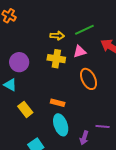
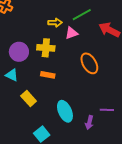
pink triangle: (80, 52) -> (71, 33), moved
yellow cross: (56, 59) -> (46, 48), moved
orange rectangle: (58, 103) -> (48, 75), moved

